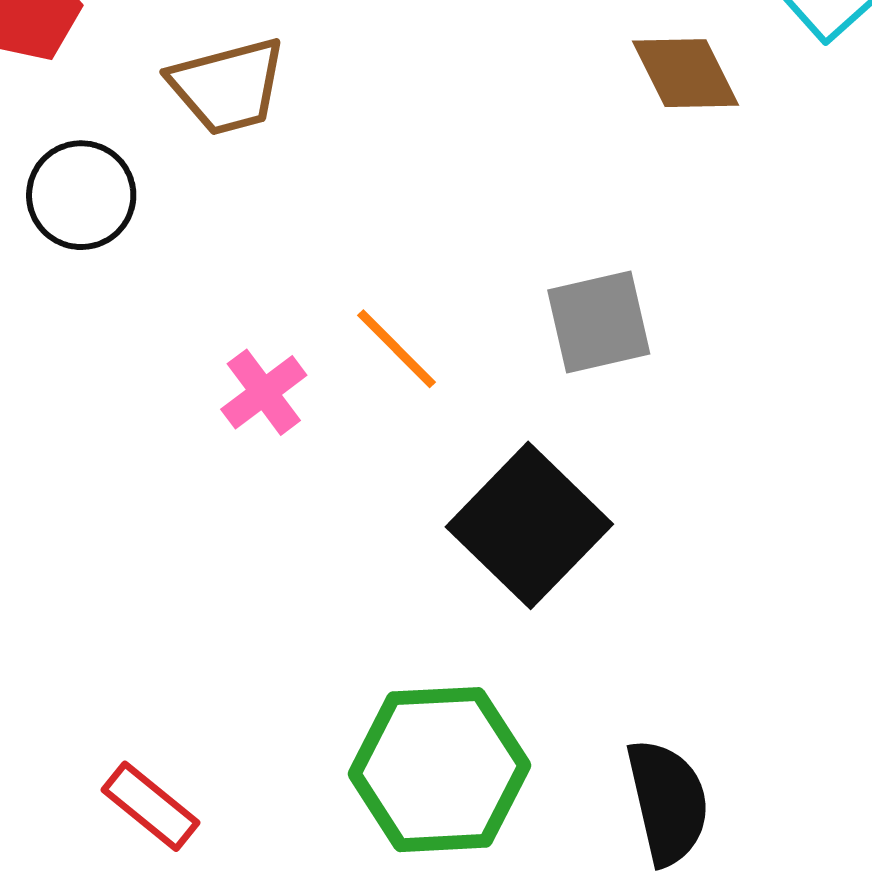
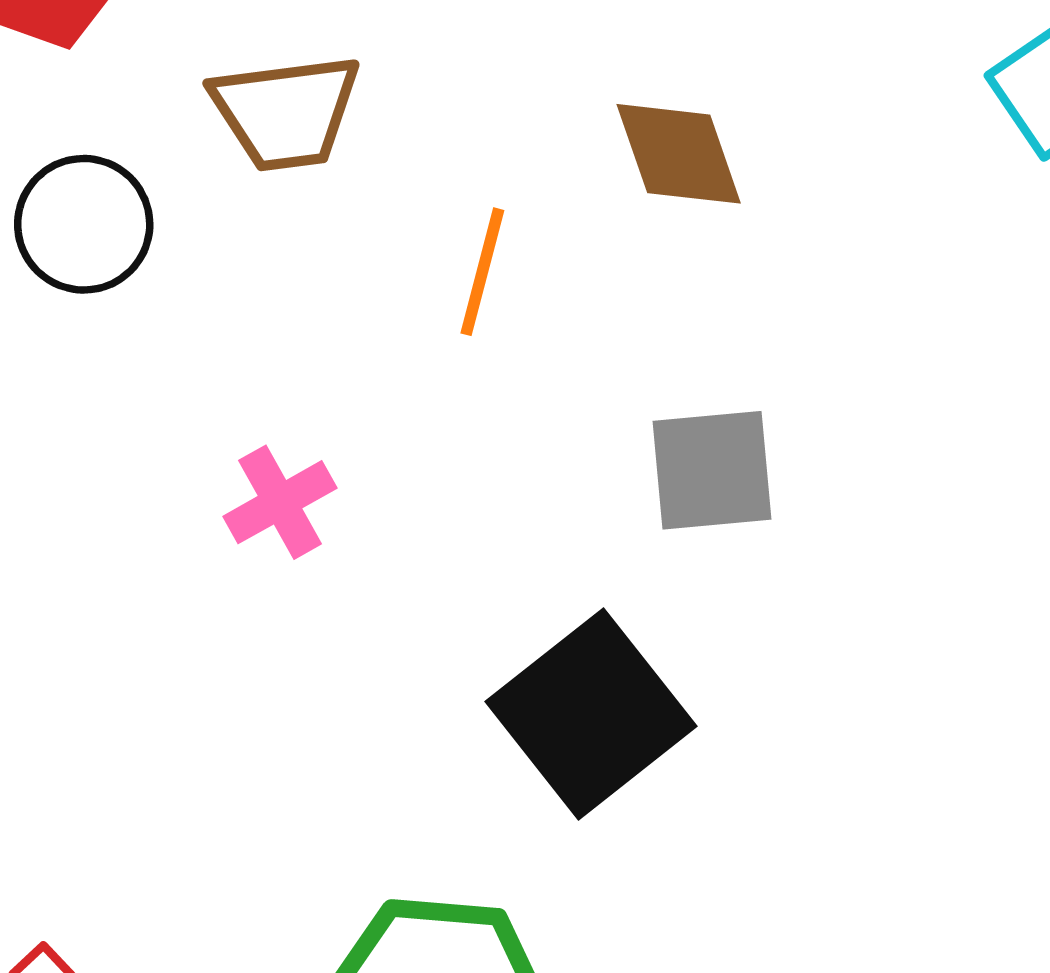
brown diamond: (685, 73) -> (679, 154), moved
orange line: (396, 349) -> (482, 272), moved, turned 52

